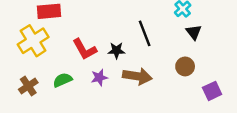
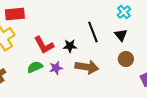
black triangle: (194, 32) -> (121, 35), moved
green semicircle: (63, 80) -> (35, 67), moved

